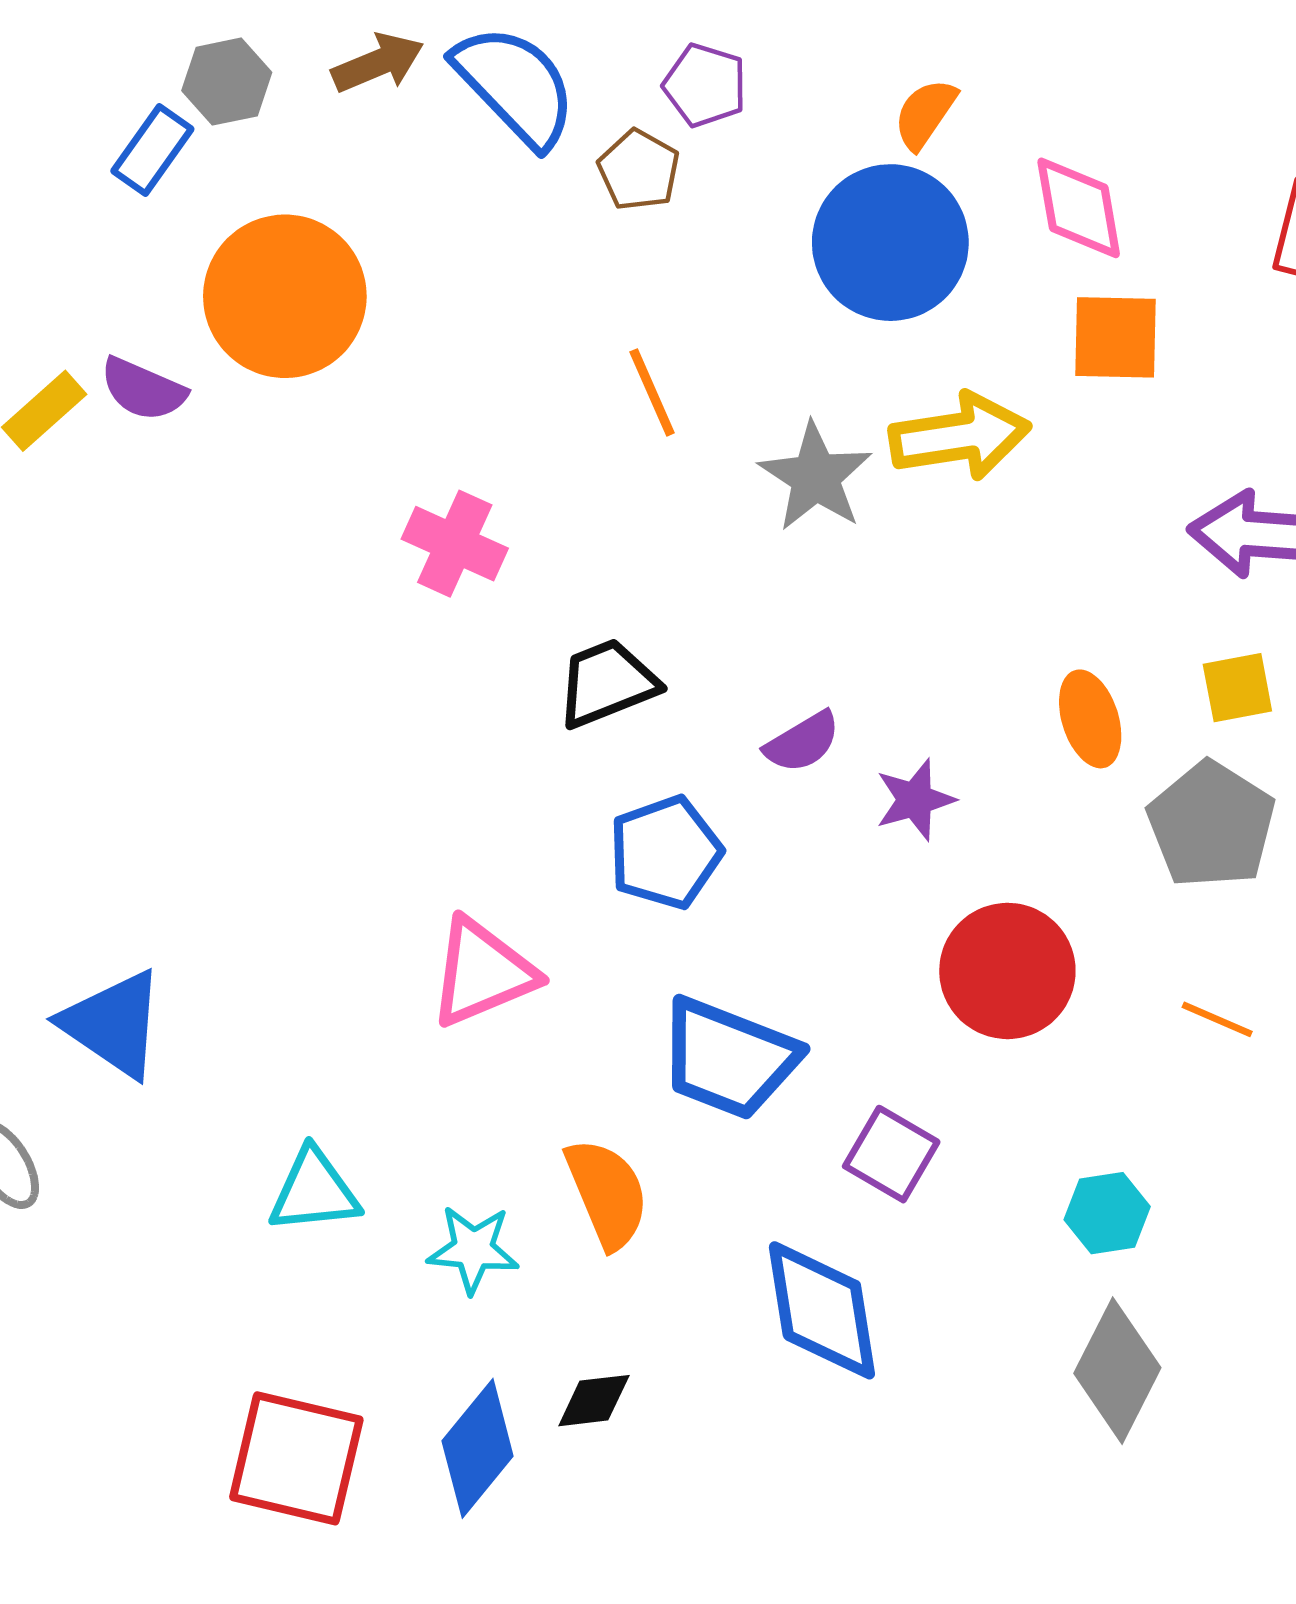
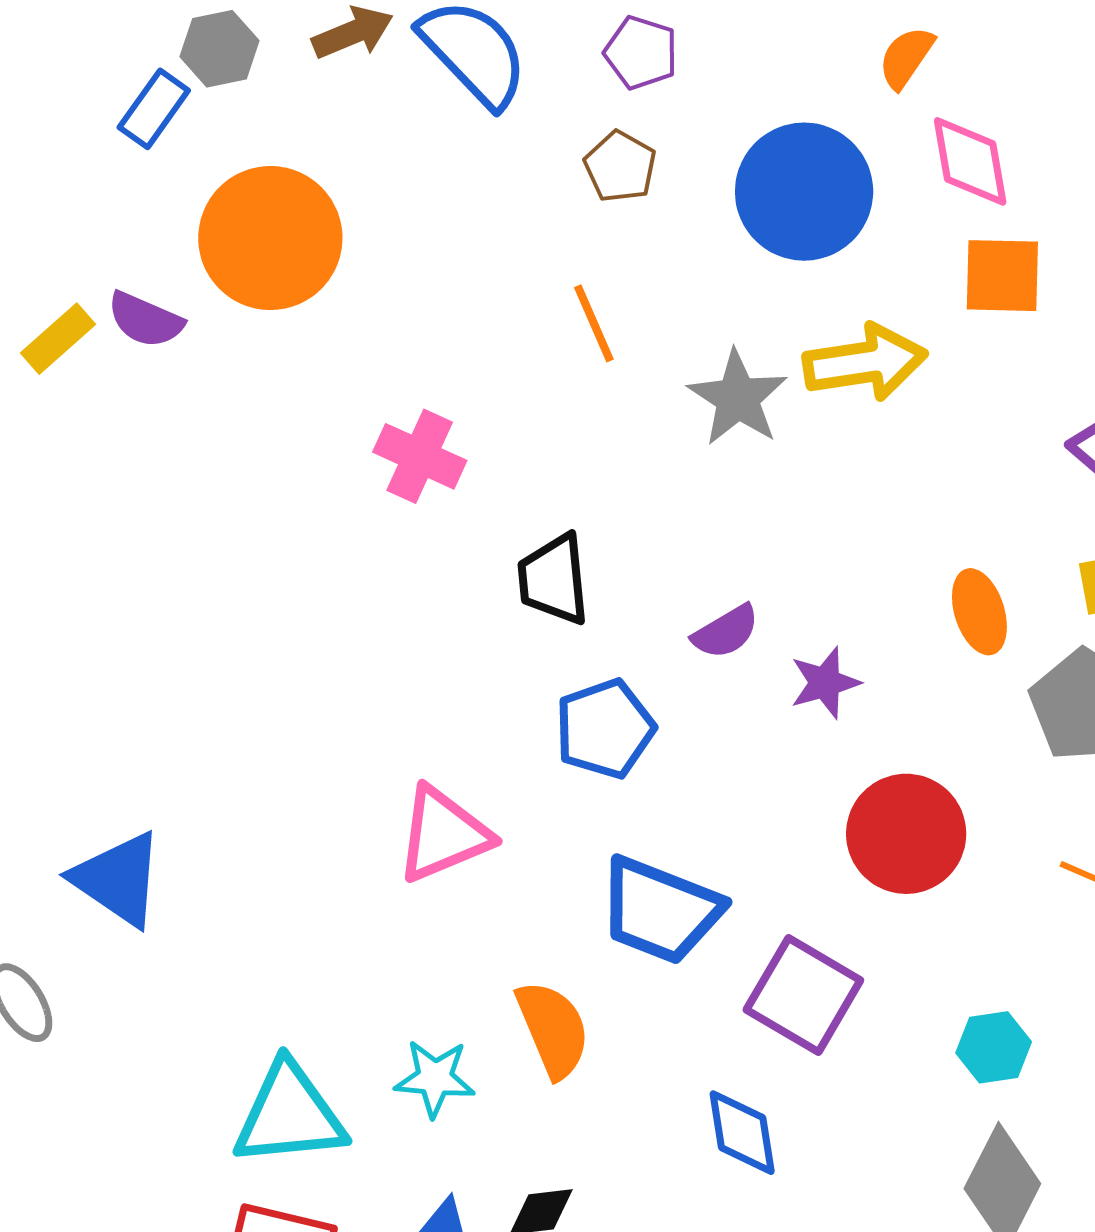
orange semicircle: (925, 114) -> (906, 57), moved
brown pentagon: (639, 170) -> (620, 167), moved
black trapezoid: (607, 683) -> (554, 579), turned -74
purple square: (891, 1154) -> (803, 995), size x1.4
cyan triangle: (314, 1191) -> (289, 1115), moved, size x1.4
blue diamond: (822, 1310) -> (742, 1133), size x0.7

